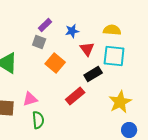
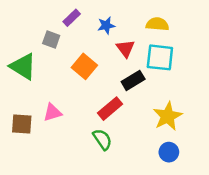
gray square: (39, 42) -> (51, 40), moved
green semicircle: (38, 120) -> (102, 139), moved, turned -30
blue circle: (129, 130) -> (169, 152), moved

